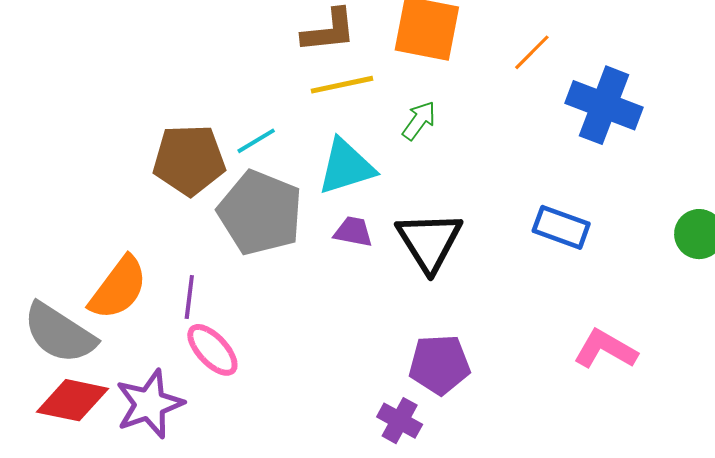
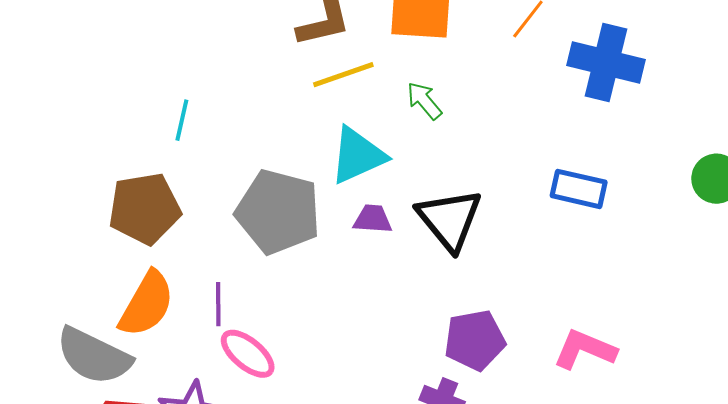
green arrow: (419, 121) -> (424, 101), turned -69
cyan line: (256, 141) -> (182, 120), moved, turned -39
brown pentagon: (189, 160) -> (145, 209), moved
pink L-shape: (605, 349) -> (585, 349), moved

